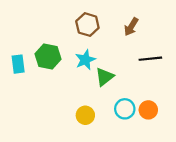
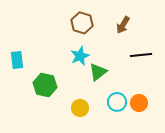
green hexagon: (48, 57) -> (45, 85), moved

